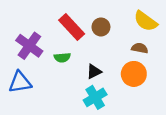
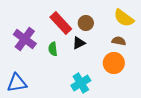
green semicircle: (62, 58) -> (53, 49), turned 88
black triangle: (94, 72) -> (79, 43), moved
blue triangle: (20, 82) -> (17, 83), moved

